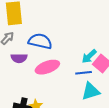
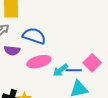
cyan arrow: (89, 56) -> (61, 70), moved

